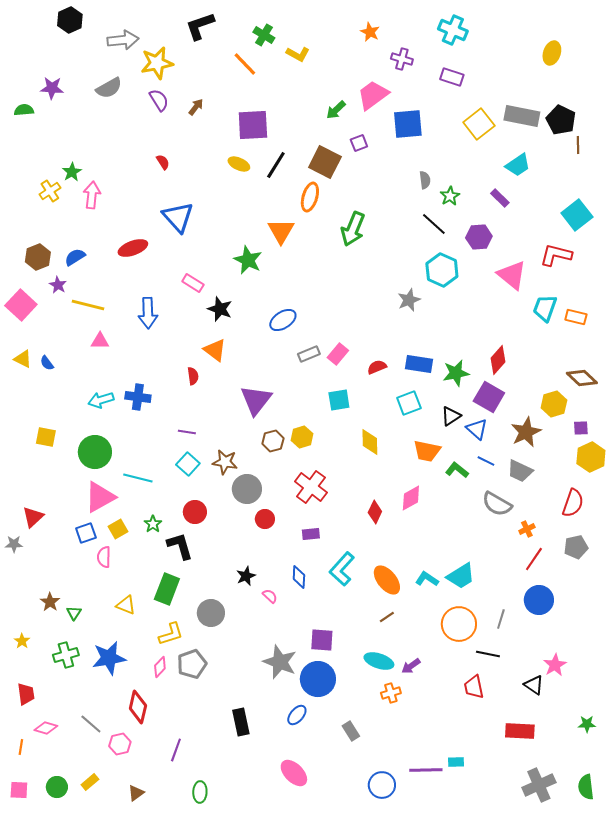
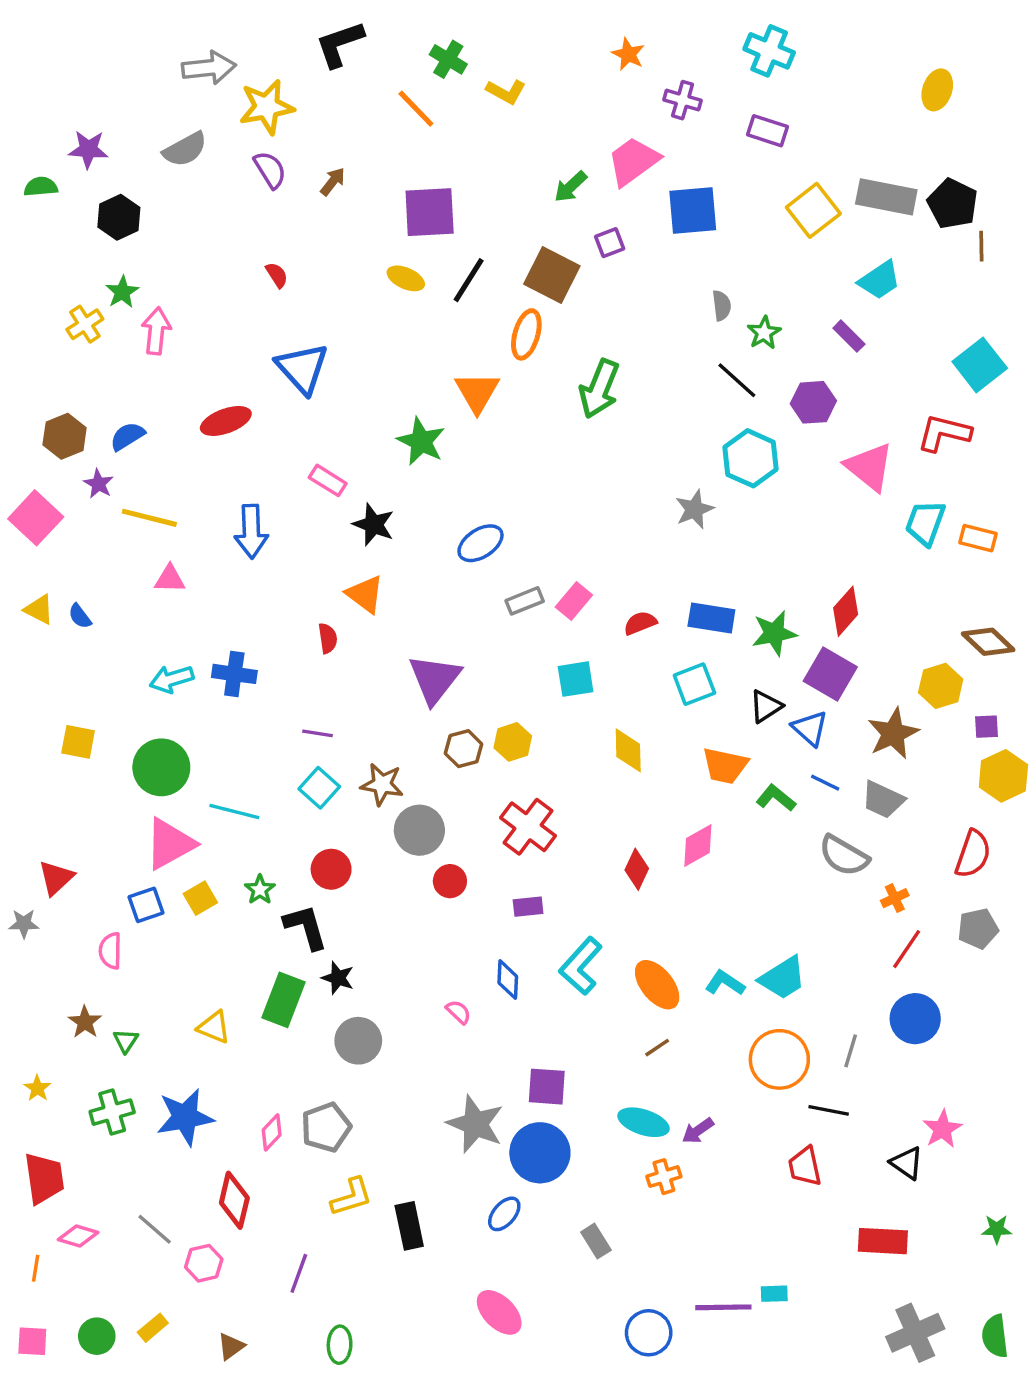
black hexagon: (70, 20) -> (119, 217), moved
pink semicircle: (104, 557) -> (110, 951), moved
black star: (246, 576) -> (338, 978), moved, turned -30
yellow L-shape: (171, 634) -> (351, 1197), moved
red trapezoid: (26, 694) -> (44, 1178), size x1.4

